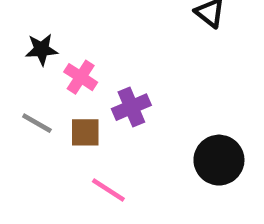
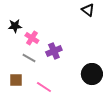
gray line: (37, 123) -> (29, 58), moved
brown square: (85, 132) -> (16, 80), moved

